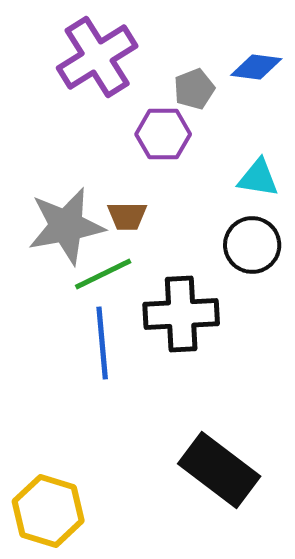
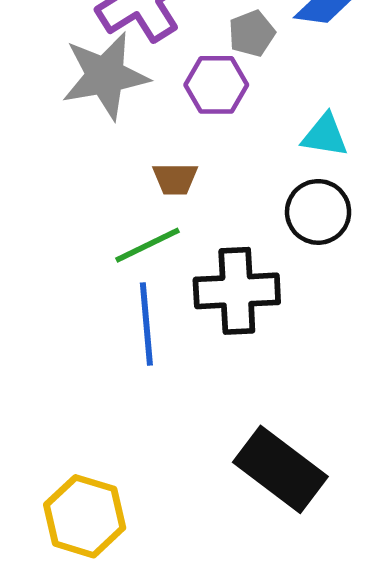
gray star: (66, 226) -> (105, 76), moved

